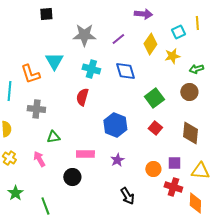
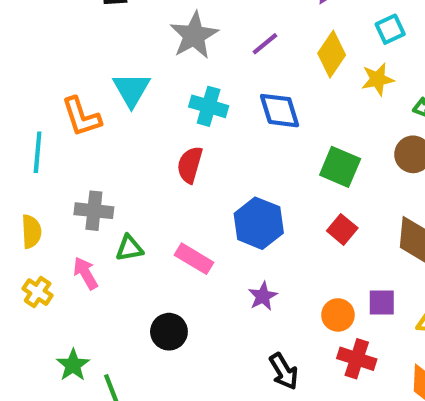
gray star: (84, 35) -> (194, 35), turned -30
green square: (154, 98) -> (340, 167), turned -30
gray cross: (36, 109) -> (94, 211), moved
pink rectangle: (85, 154) -> (194, 259), moved, turned 30
pink arrow: (39, 159) -> (86, 273), moved
red cross: (173, 187) -> (357, 359), moved
green star: (15, 193) -> (73, 365), moved

